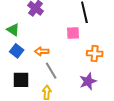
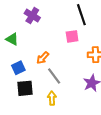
blue square: (17, 51) -> (18, 68), moved, turned 32
orange arrow: (42, 51) -> (43, 58), turned -40

